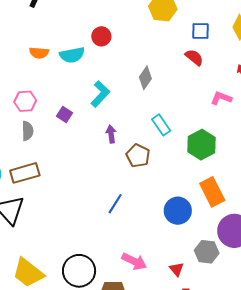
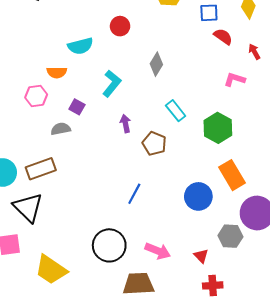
red circle: (101, 36) -> (120, 26), moved
orange semicircle: (39, 53) -> (57, 72), moved
red semicircle: (194, 57) -> (223, 37), moved
gray semicircle: (27, 131) -> (61, 129), moved, turned -96
black circle: (79, 271) -> (109, 245), moved

